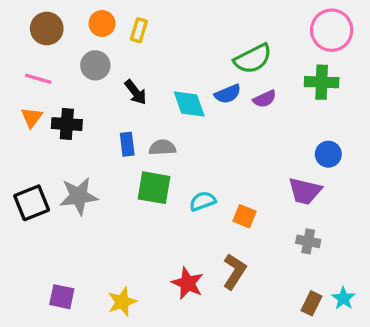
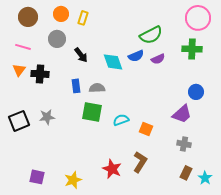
purple trapezoid: (305, 191) -> (182, 114), turned -55
gray star: (79, 196) -> (47, 117), size x0.7
brown rectangle: (312, 303) -> (186, 173), moved

